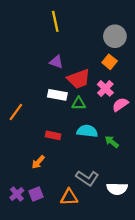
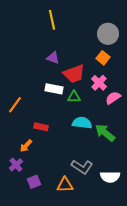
red rectangle: (53, 135) -> (41, 127), moved
green arrow: (112, 142) -> (105, 133), size x1.5
orange arrow: (38, 162) -> (26, 146), moved
purple cross: (17, 194) -> (16, 165), moved

